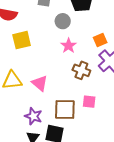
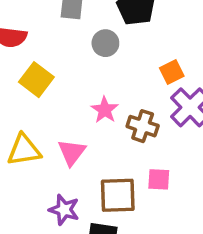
yellow square: (22, 40) -> (36, 80), turned -36
pink star: (69, 46) -> (105, 110), moved
pink triangle: (40, 83) -> (72, 152), turned 30

